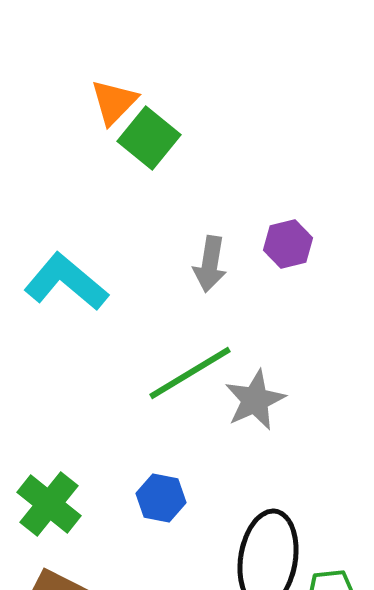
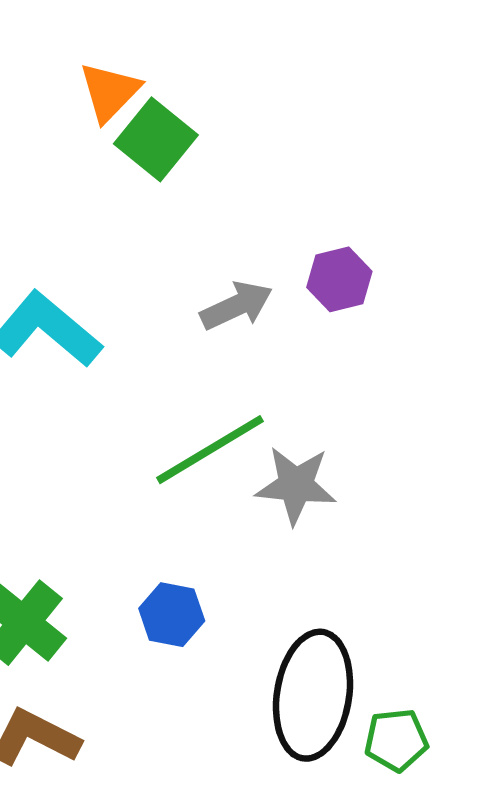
gray arrow: (210, 264) -> (236, 306), turned -124
gray star: (255, 400) -> (296, 485), turned 30

